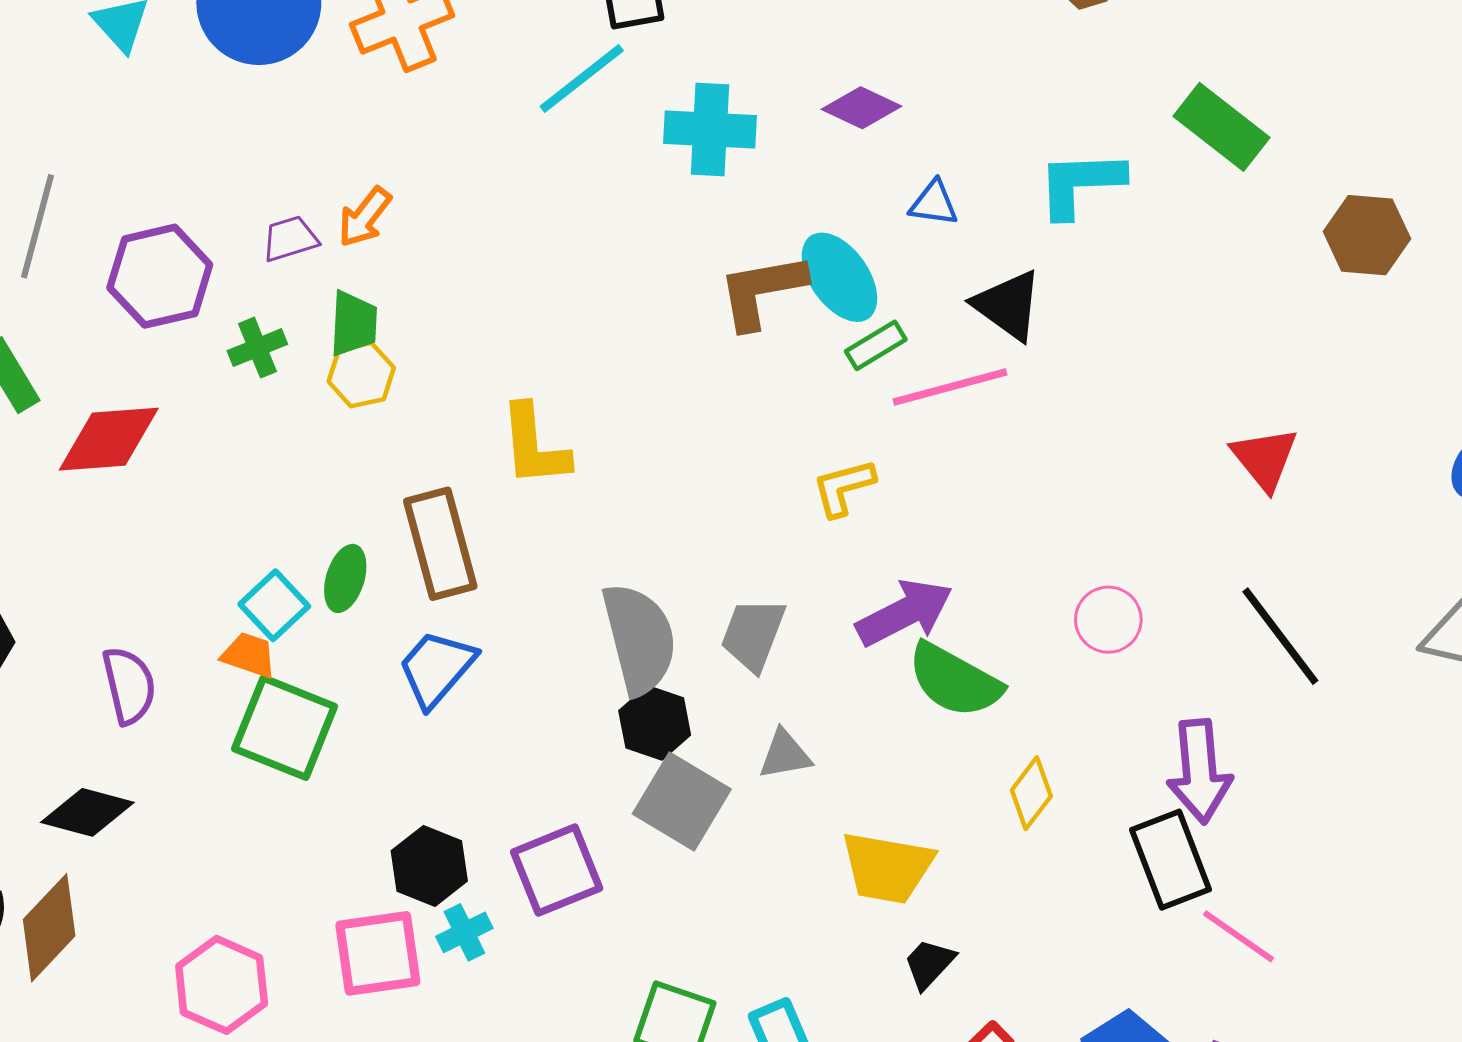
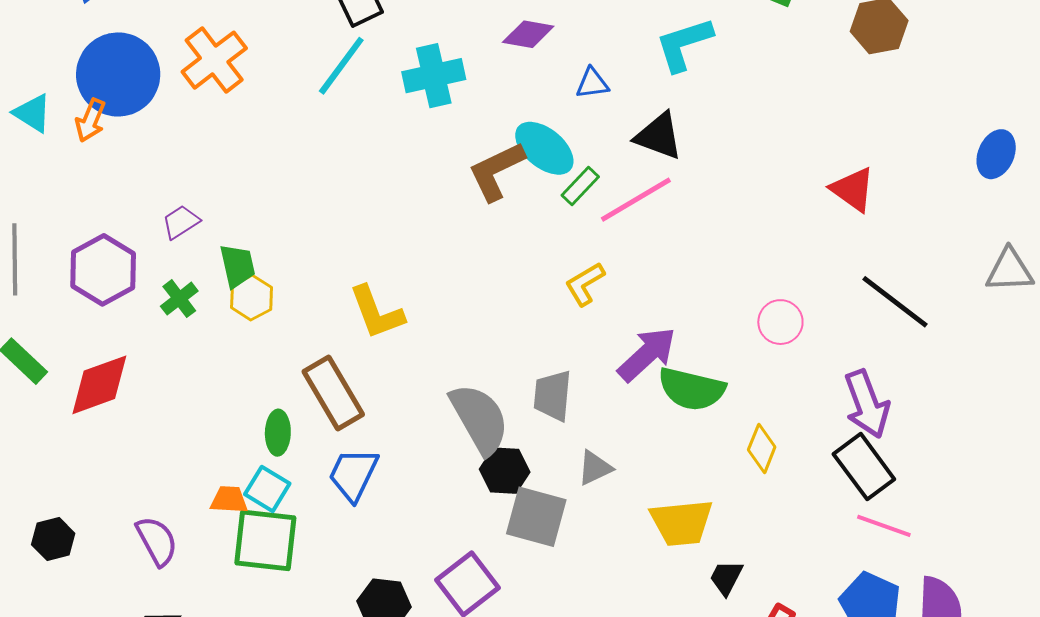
orange arrow: (365, 217) -> (90, 120), moved
cyan square: (274, 605) -> (267, 489), moved
pink line: (1239, 936) -> (884, 526), moved

